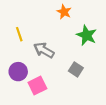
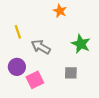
green star: (87, 35) -> (81, 44), moved
gray square: (76, 69) -> (71, 73), moved, turned -32

